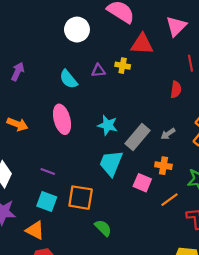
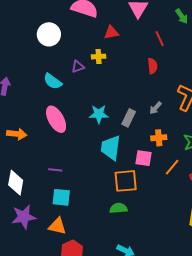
red triangle: (142, 44) -> (111, 32), size x0.7
gray rectangle: (138, 137) -> (129, 118), size x0.7
orange square: (81, 198) -> (126, 181), moved
green semicircle: (103, 228) -> (118, 208), turned -36

